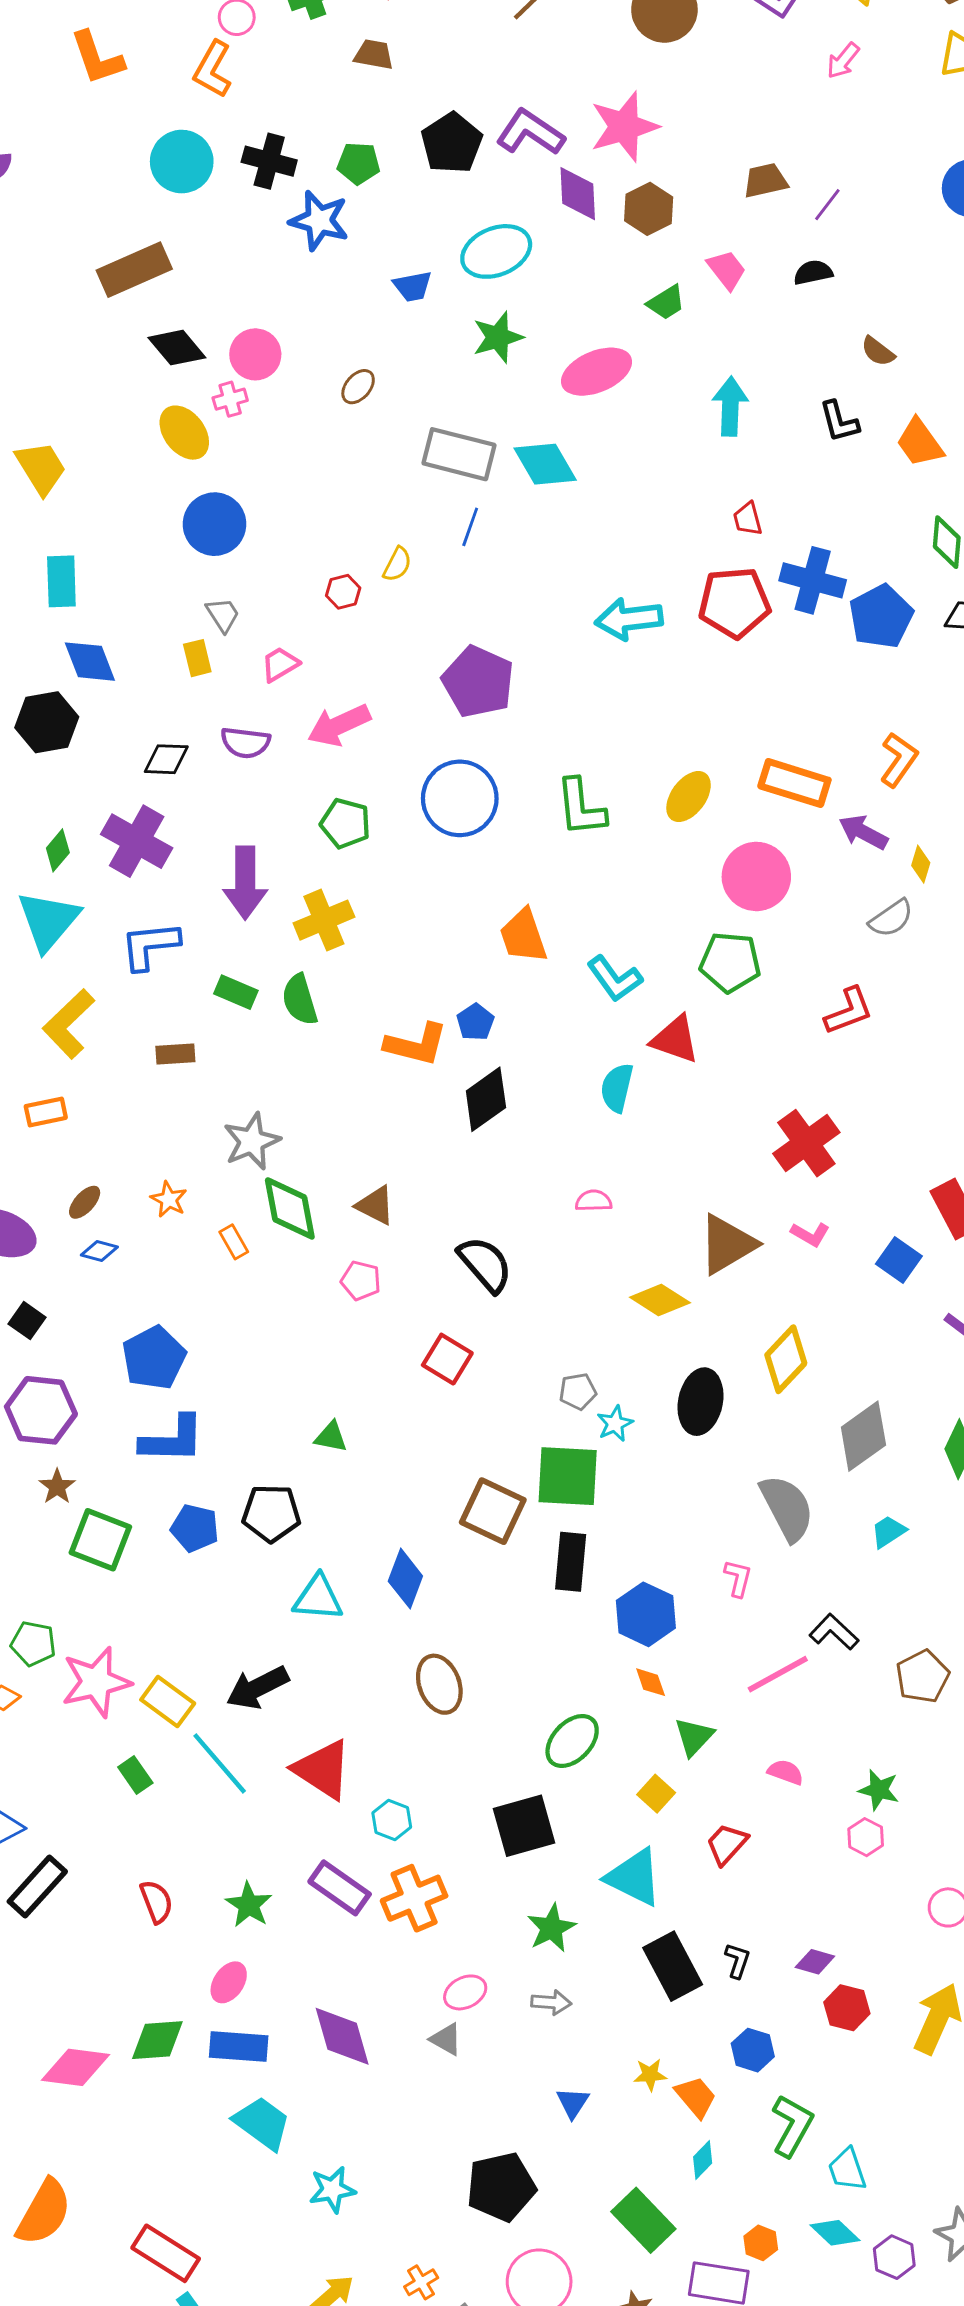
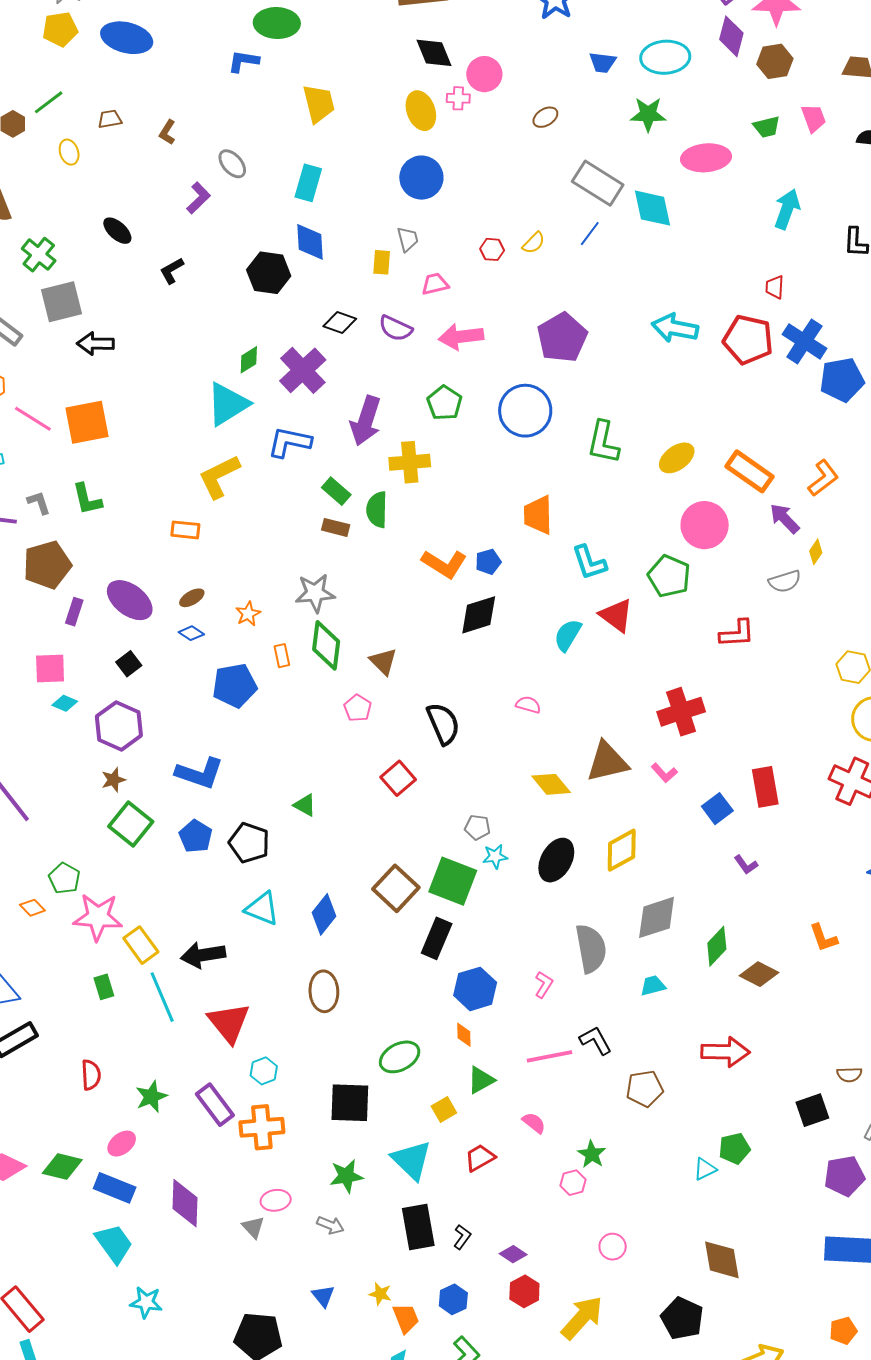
brown rectangle: (175, 1054) -> (336, 527), moved
blue pentagon: (154, 1358) -> (235, 686), moved
blue triangle: (573, 2103) -> (323, 1296), turned -30

